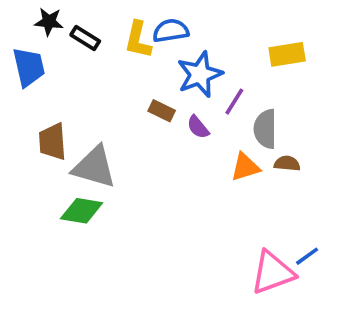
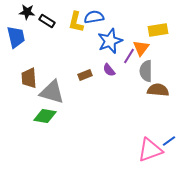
brown rectangle: (162, 111) -> (85, 75), moved, turned -48
brown semicircle: (287, 163) -> (158, 90), size x1.5
orange triangle: (245, 167) -> (141, 48), moved, turned -36

